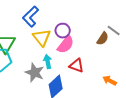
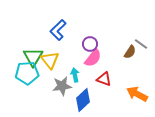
yellow triangle: (42, 38) -> (50, 60), moved
gray star: (35, 73) -> (62, 86), turned -30
orange arrow: (110, 81) -> (137, 94), size x1.5

